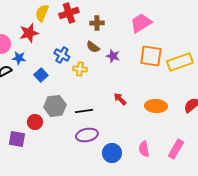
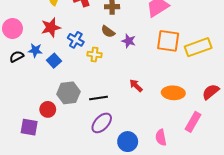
red star: (29, 33) -> (51, 27), moved
blue star: (19, 58) -> (35, 50), moved
purple ellipse: (87, 135) -> (102, 123), turned -35
pink rectangle: (176, 149) -> (193, 122), moved

